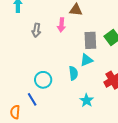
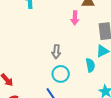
gray arrow: (36, 30) -> (56, 52), moved

